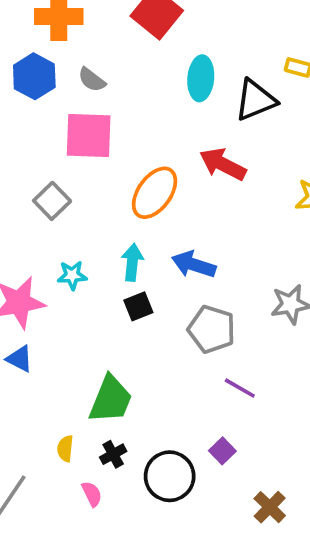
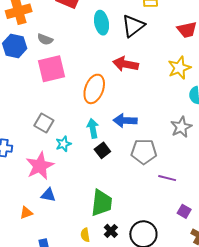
gray square: (52, 201) -> (44, 123), moved
purple square: (222, 451) -> (184, 211), moved

